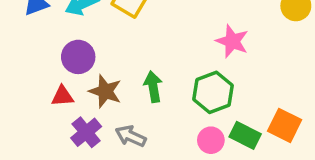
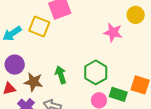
pink star: (232, 41) -> (113, 32), moved

